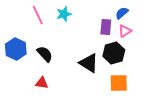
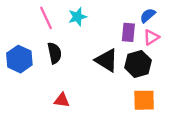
black semicircle: (45, 54) -> (54, 53), moved, turned 30
black triangle: (89, 63) -> (107, 60), moved
red triangle: (42, 83) -> (62, 100), moved

